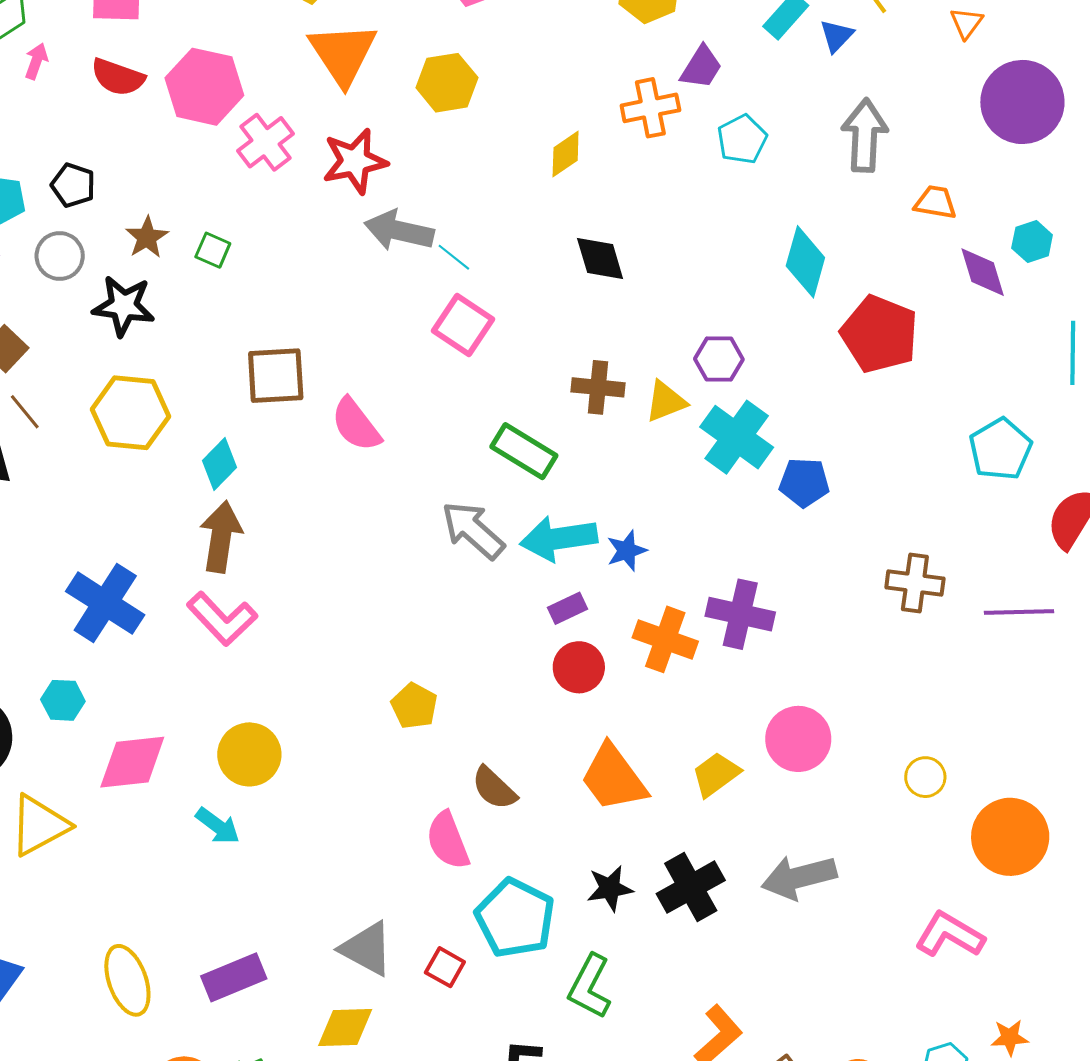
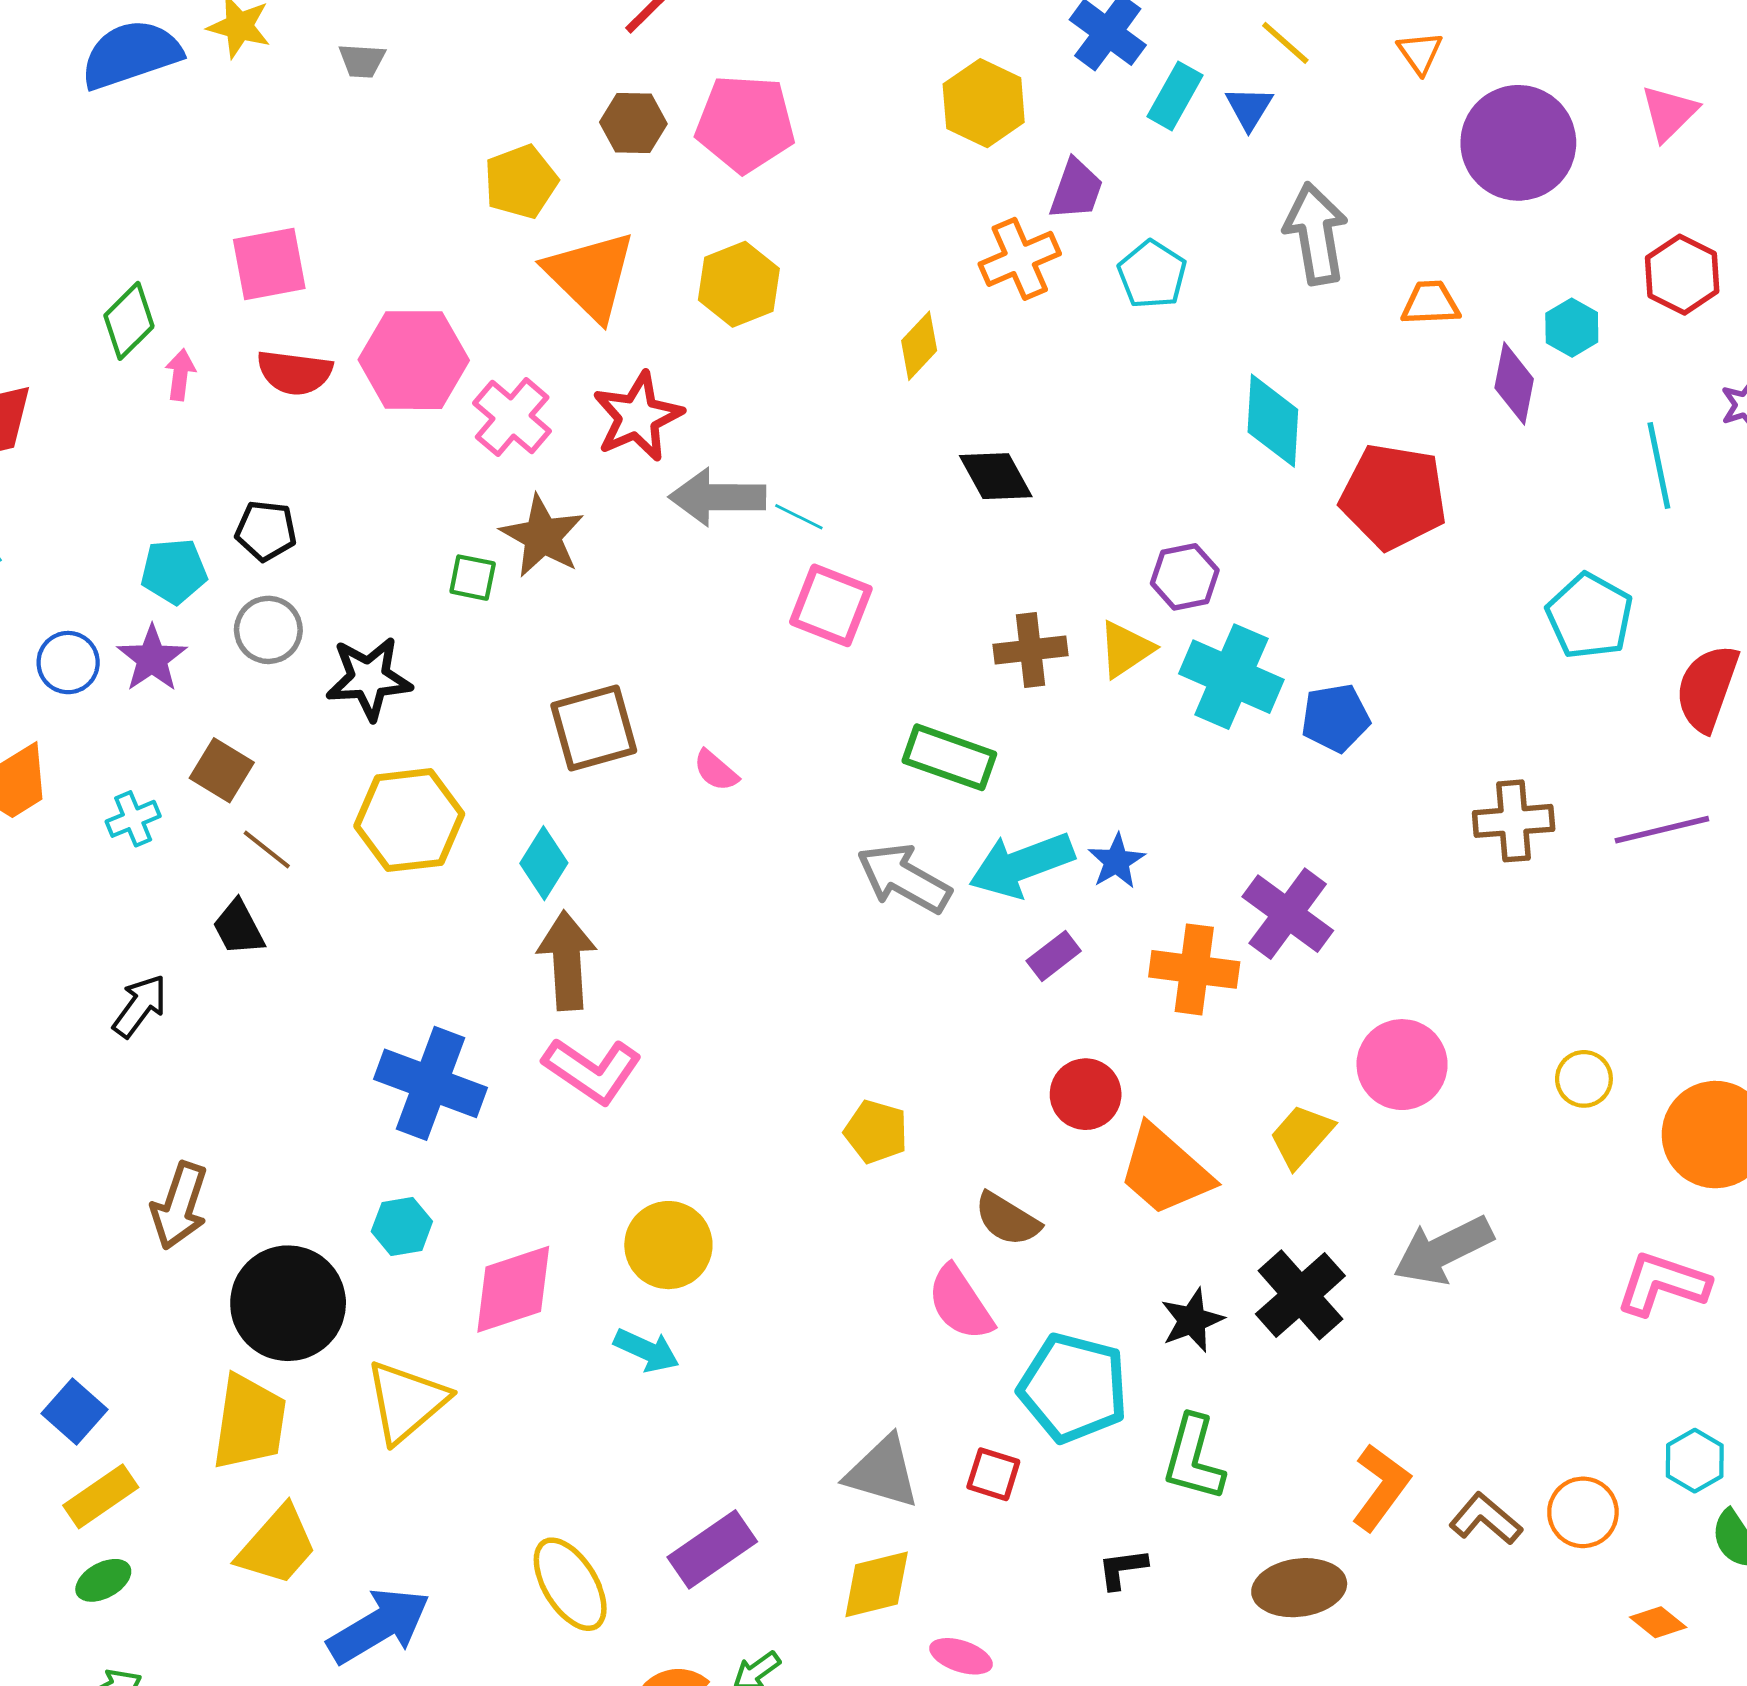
brown star: (147, 237) -> (542, 536), moved, size x1.4
purple diamond: (983, 272) -> (1514, 383), turned 40
pink semicircle: (356, 425) -> (716, 771), size x0.6
purple cross: (740, 614) -> (1288, 914), turned 36
red circle: (579, 667) -> (1086, 1094), moved

